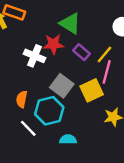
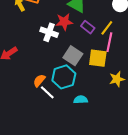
yellow square: (92, 90) -> (98, 58), turned 36
orange semicircle: (22, 99) -> (39, 81), moved, turned 32

